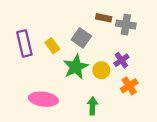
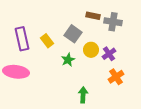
green star: (76, 67) -> (68, 60), size x0.6
yellow circle: (101, 70) -> (91, 50), moved
pink ellipse: (43, 99) -> (16, 72), moved

